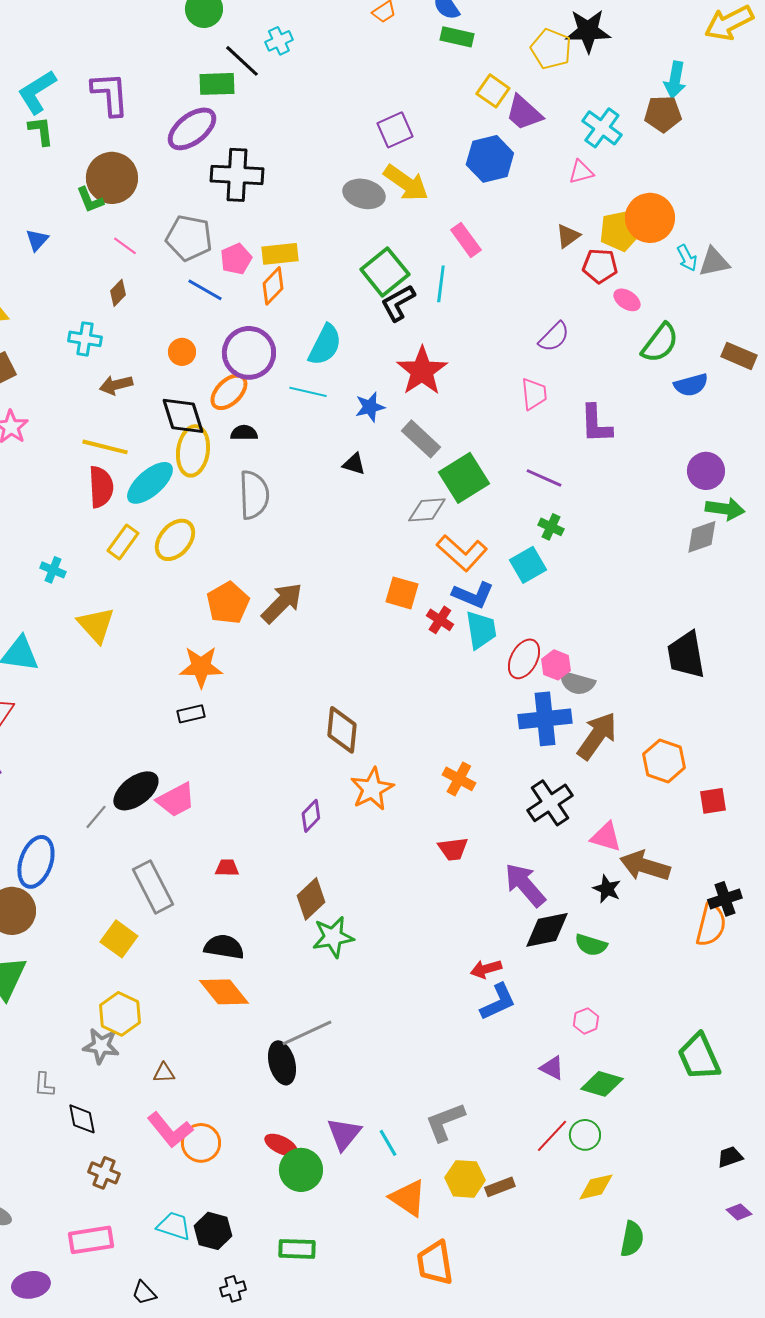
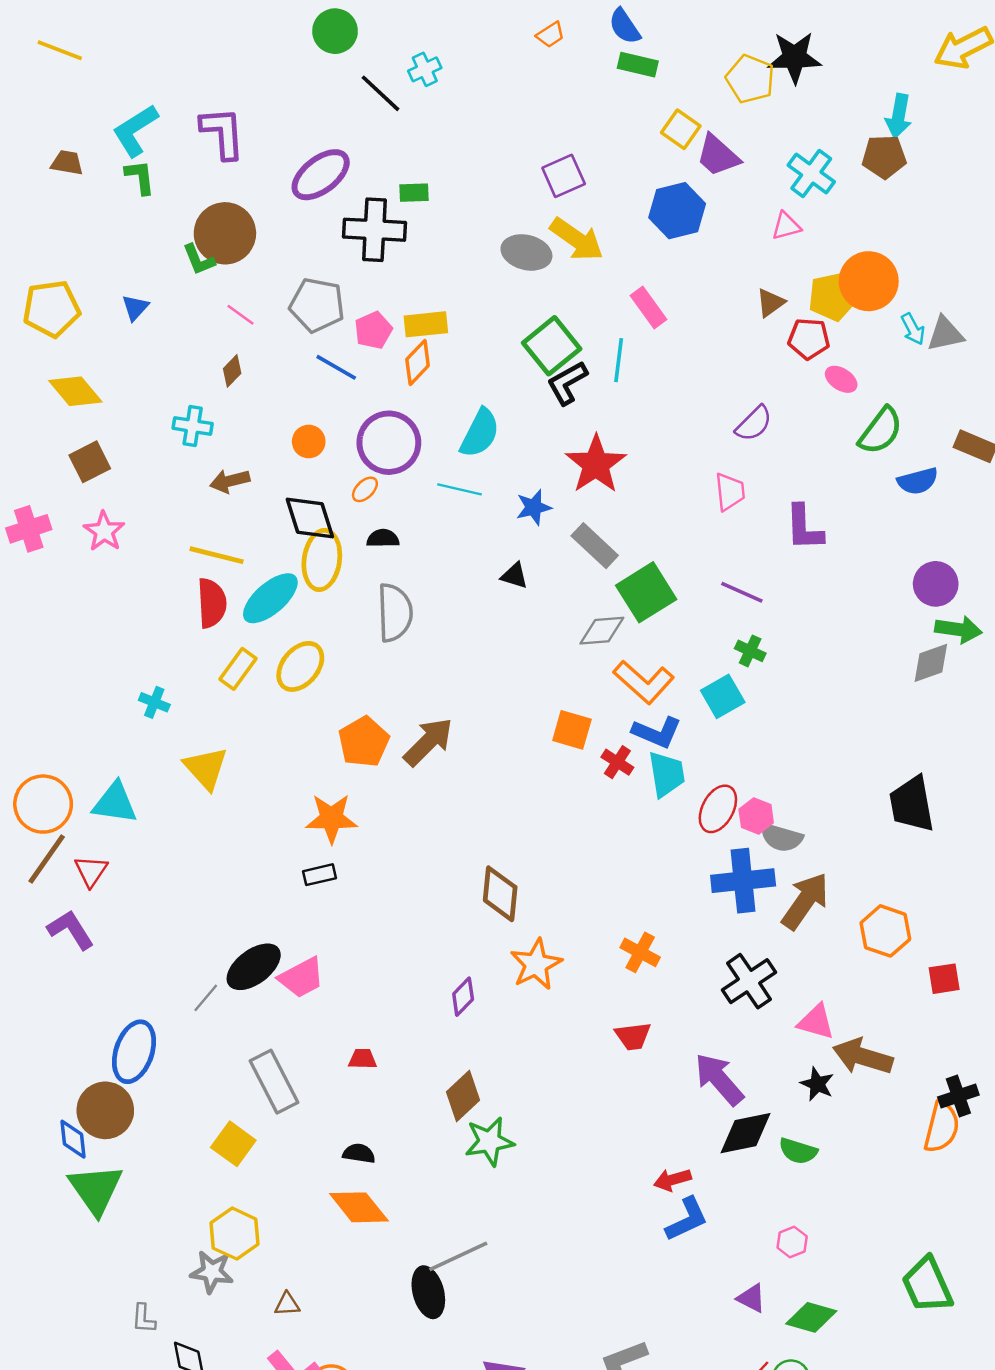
green rectangle: (217, 84) -> (414, 193), moved, size x0.7
orange ellipse: (229, 392) -> (365, 489), size x0.6
black semicircle: (224, 947) -> (359, 1153), size x0.7

